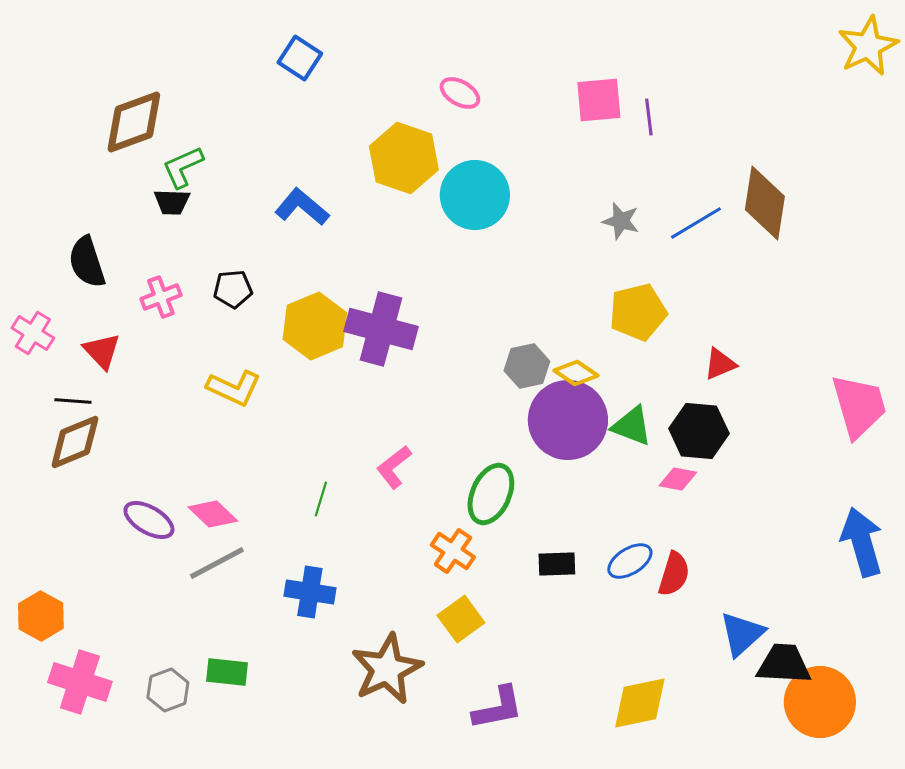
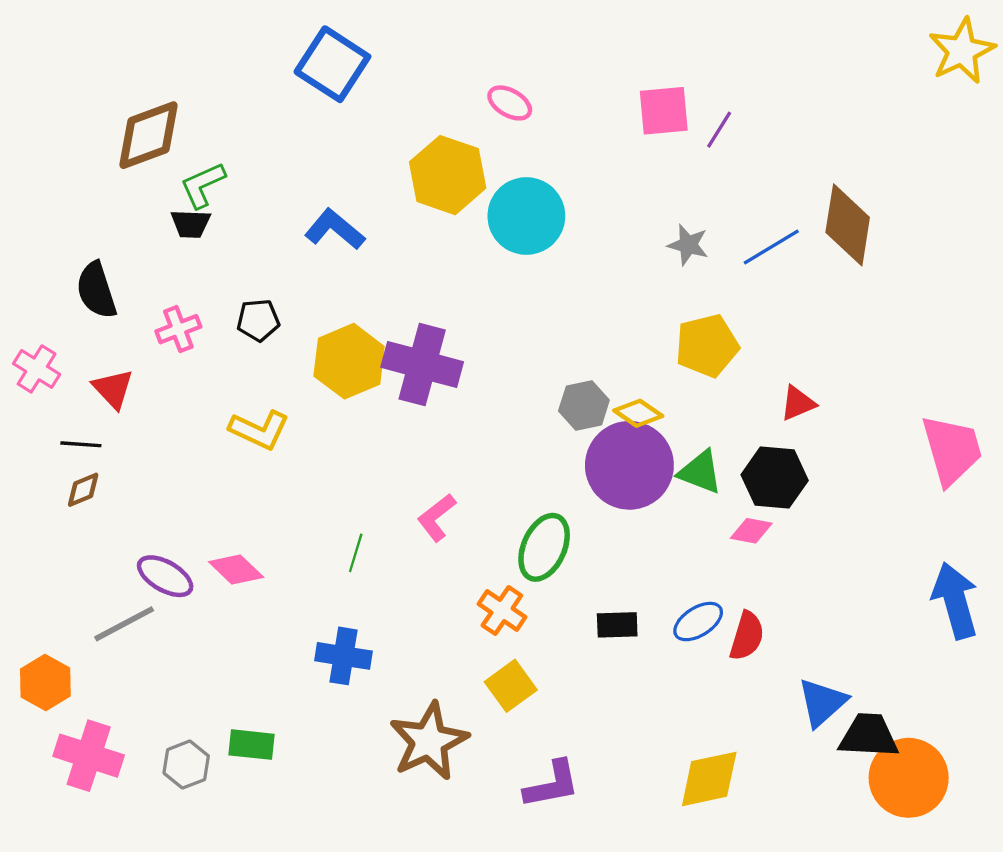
blue square: (300, 58) -> (332, 64), size x1.5
purple line: (649, 117) -> (719, 130), turned 39
brown diamond: (75, 442) -> (83, 490), size x0.6
gray line: (217, 563) -> (124, 624), moved

